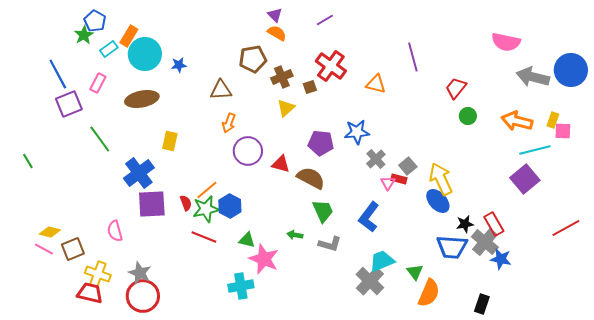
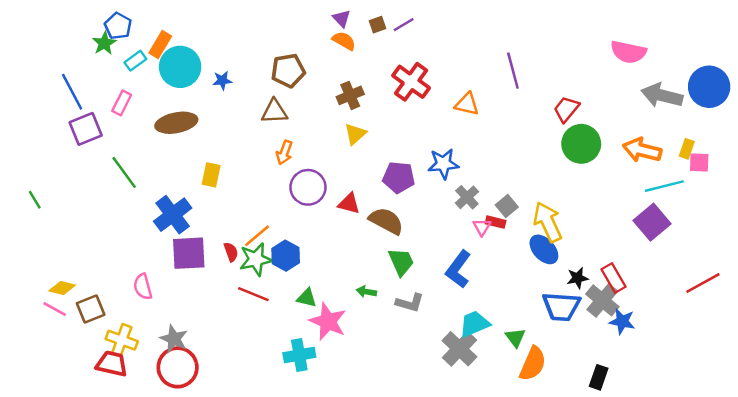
brown pentagon: (253, 59) -> (288, 71), moved
brown square: (310, 87) -> (378, 25), moved
green circle: (468, 116) -> (581, 144), size x1.8

